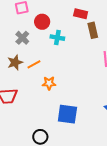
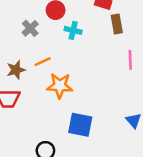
brown star: (15, 62) -> (16, 70), moved
orange star: (49, 83) -> (60, 86), size x1.5

